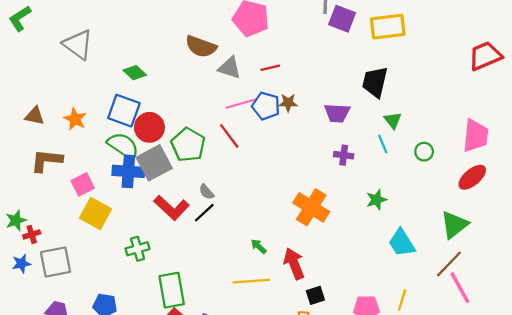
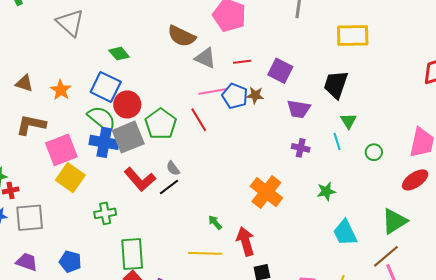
purple square: (342, 19) -> (280, 71), moved
pink square: (83, 184) -> (61, 150), size x1.5

